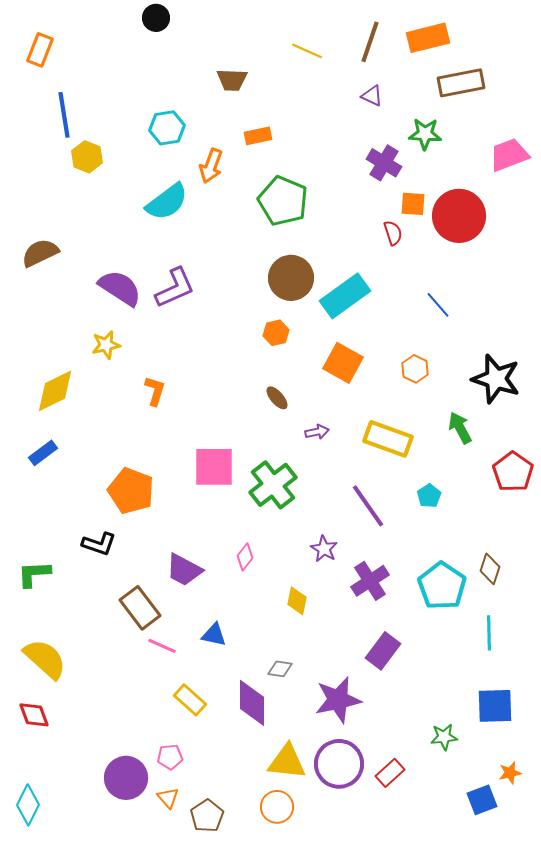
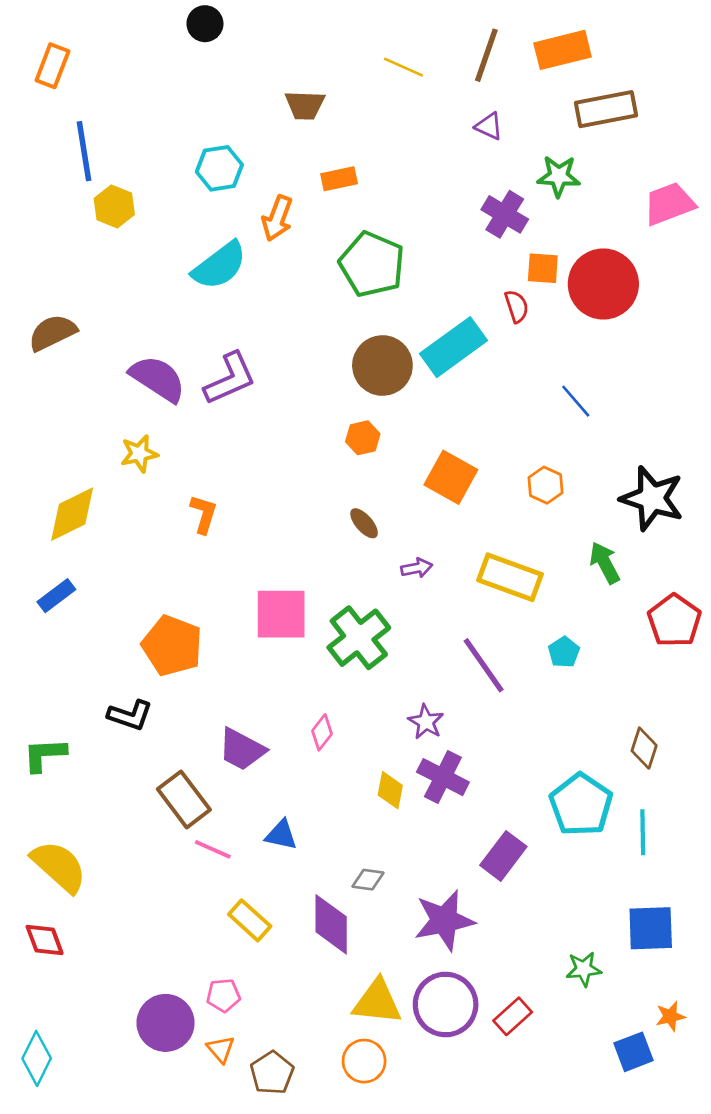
cyan rectangle: (345, 296) -> (453, 347), moved
purple cross: (370, 581) -> (443, 777), moved, turned -30
cyan pentagon: (442, 586) -> (581, 805), moved

